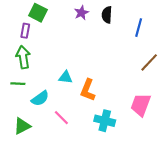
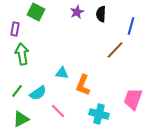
purple rectangle: (25, 31) -> (15, 29), moved
brown line: (149, 62) -> (115, 50), moved
green line: (18, 84) -> (17, 91), moved, turned -56

